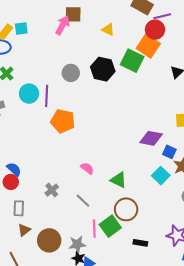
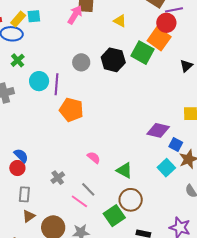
pink line: (94, 228) -> (79, 201), moved, turned -54

